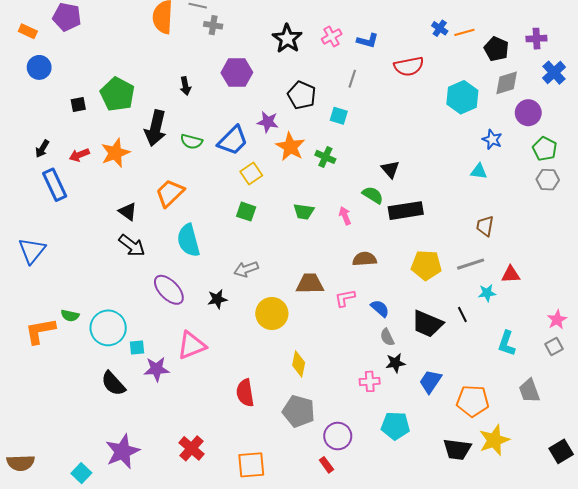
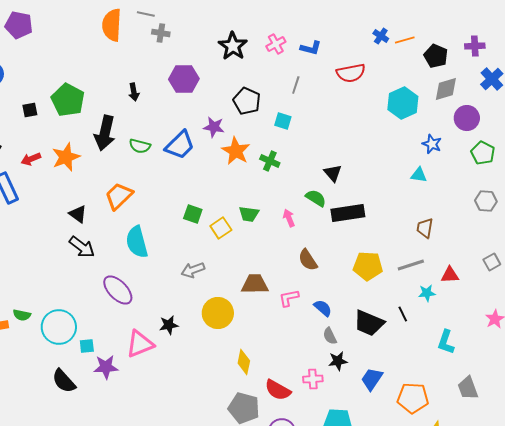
yellow square: (251, 173) -> (221, 228), moved
gray hexagon: (548, 180) -> (486, 201), moved
brown semicircle: (365, 259) -> (308, 260), turned -120
black star: (217, 299) -> (169, 325), moved
gray square: (554, 346) -> (492, 262), moved
red semicircle: (245, 393) -> (278, 390), moved, turned -52

